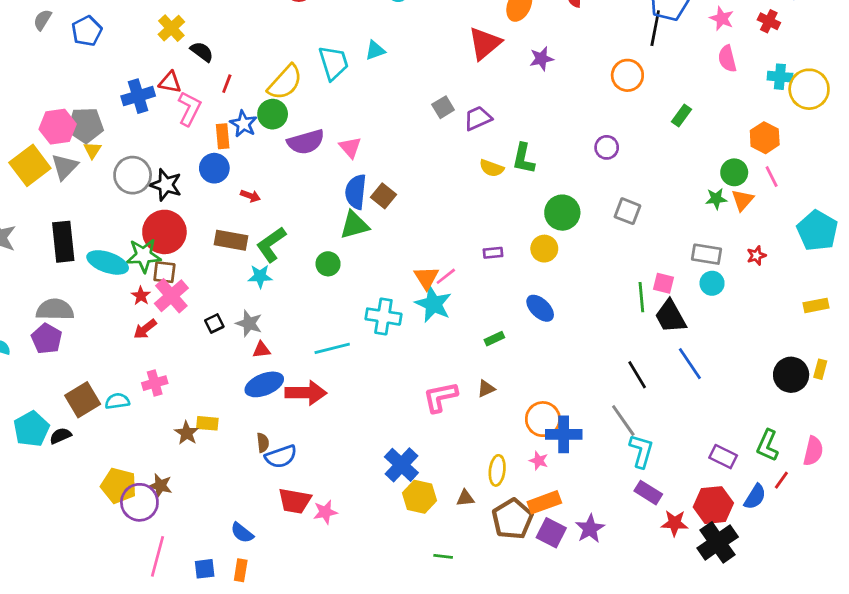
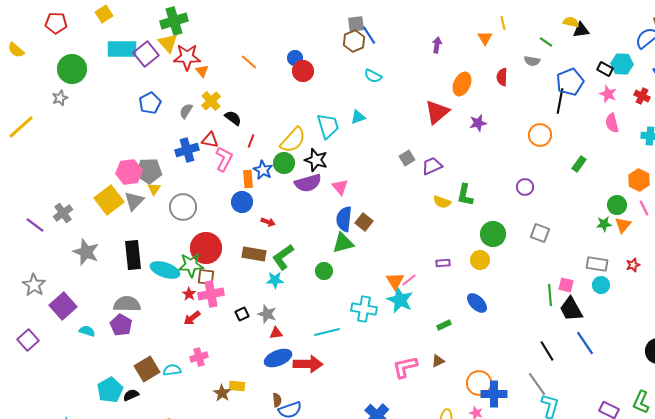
gray semicircle: (42, 20) -> (186, 111), moved
black star: (166, 185) -> (316, 160), moved
pink cross: (171, 296) -> (211, 294), turned 30

